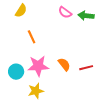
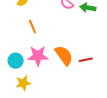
orange semicircle: (64, 64) -> (64, 55), size x1.5
yellow star: (36, 91) -> (23, 83), moved

